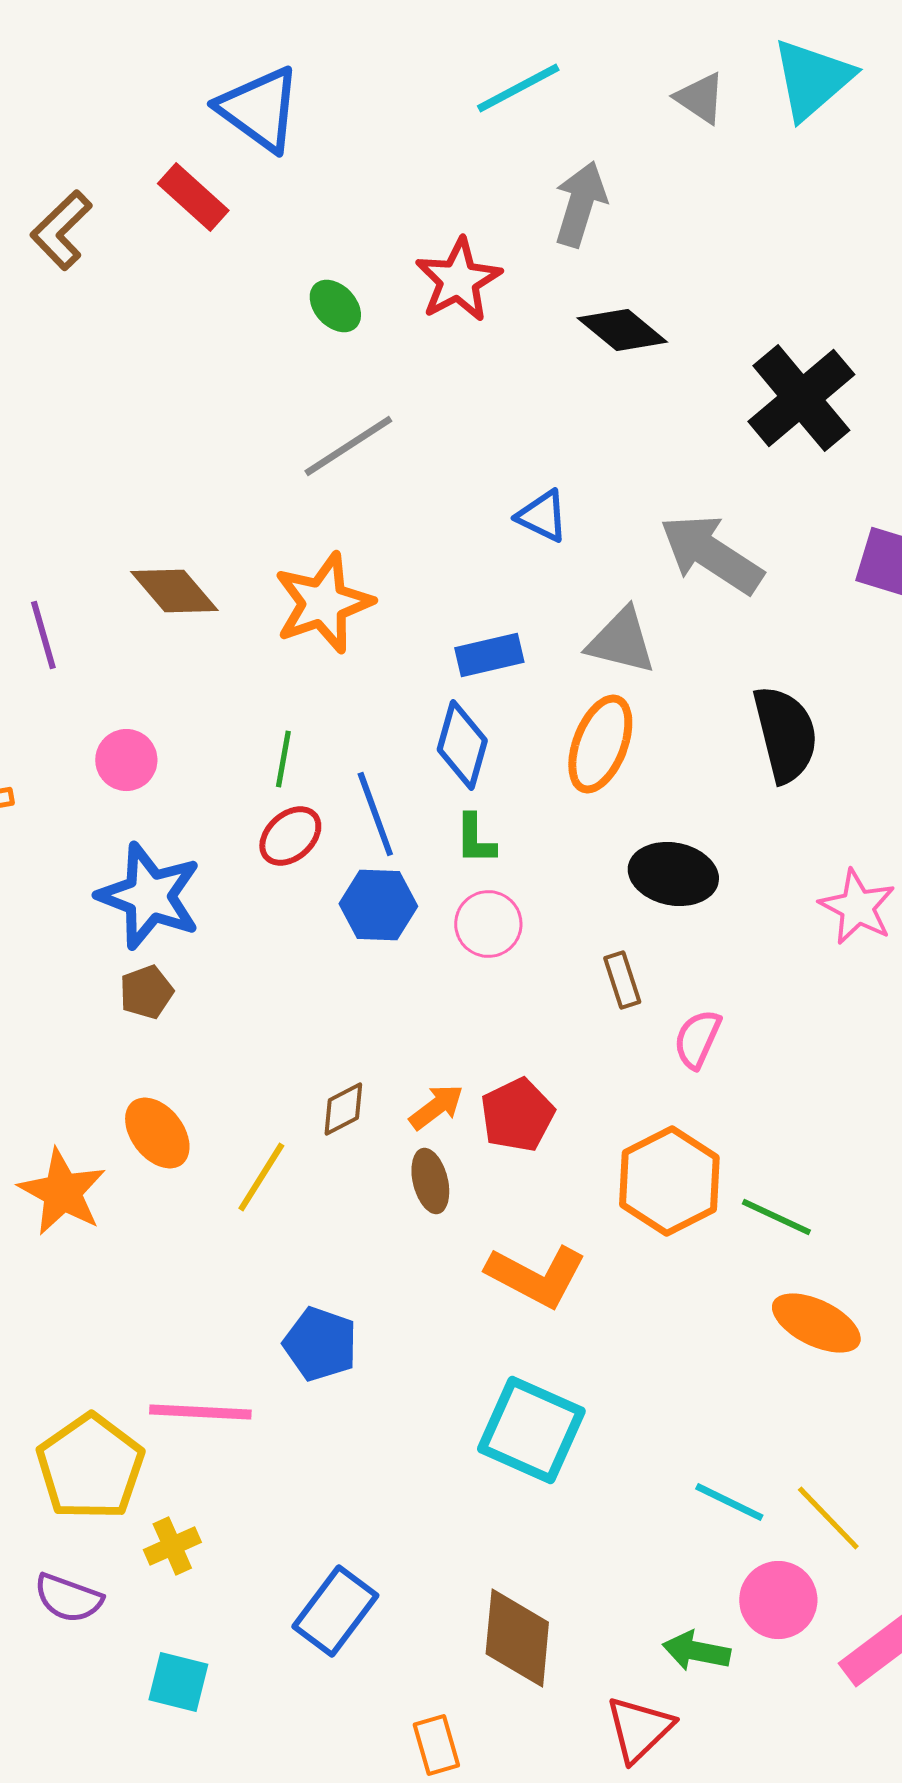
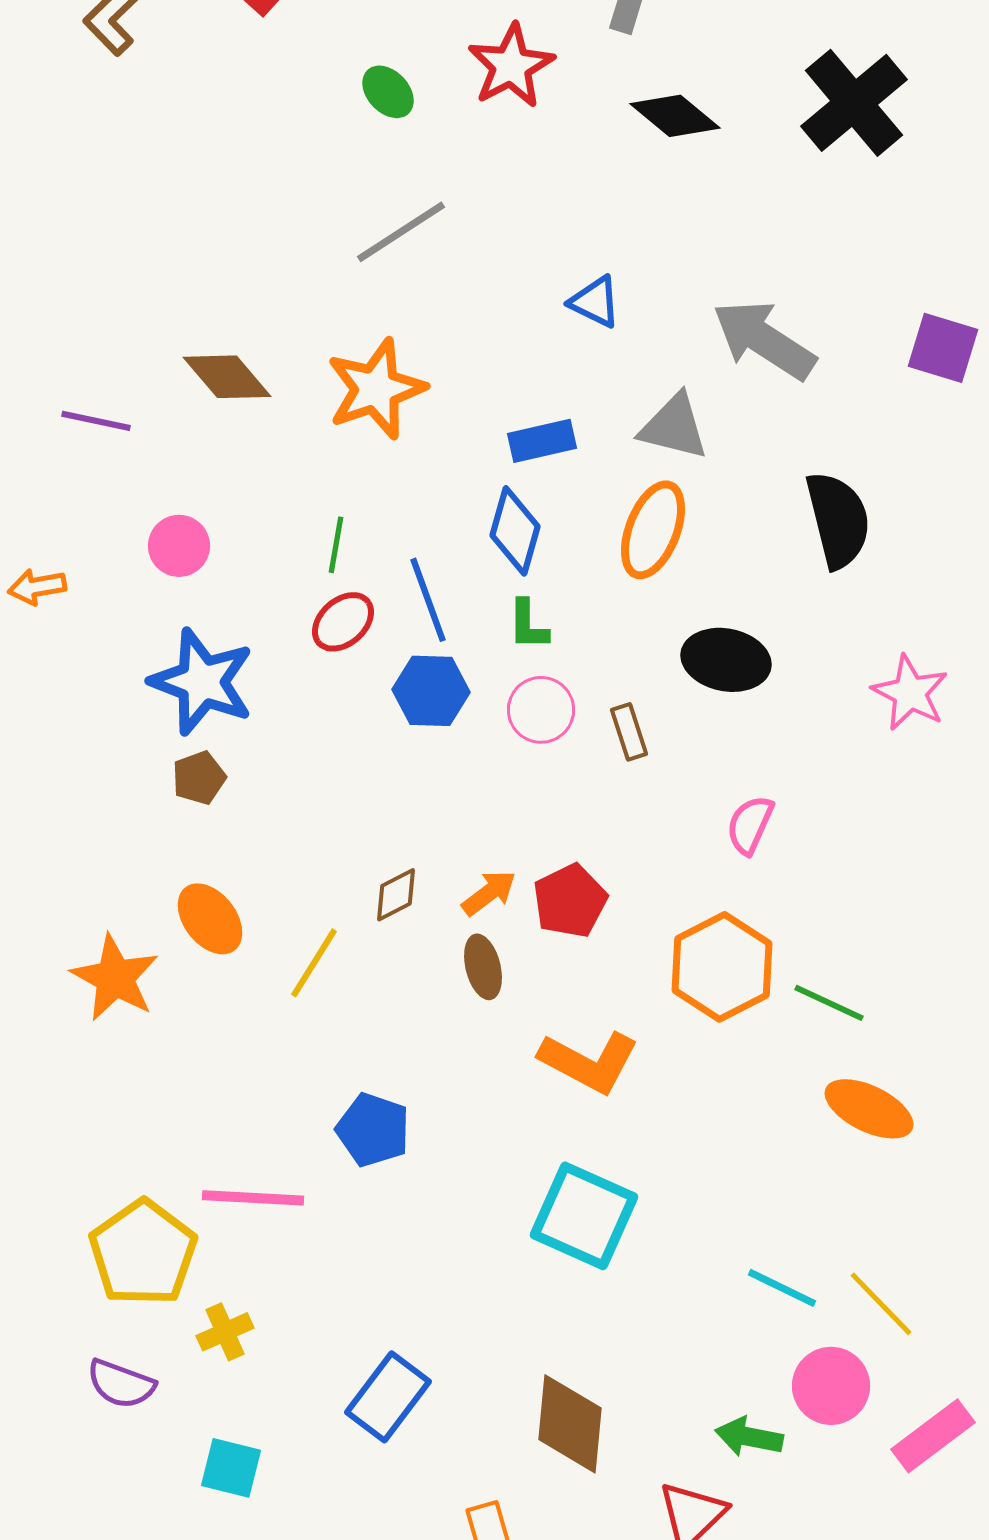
black cross: (801, 398) -> (854, 103), moved
purple line: (43, 635) -> (96, 421), turned -62
brown rectangle: (622, 980) -> (629, 732), moved

